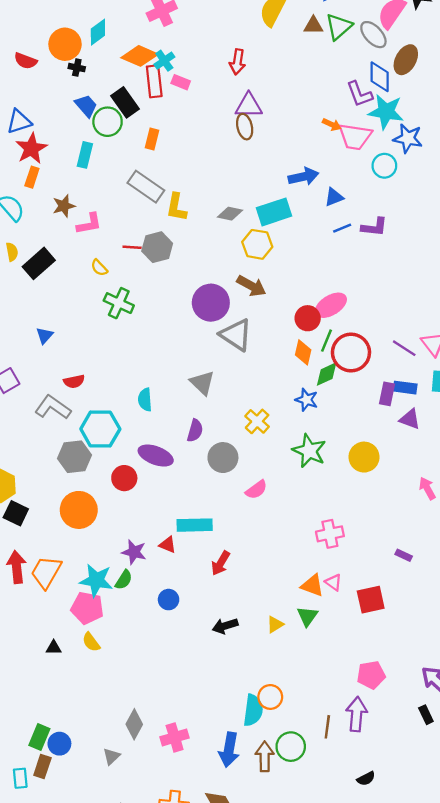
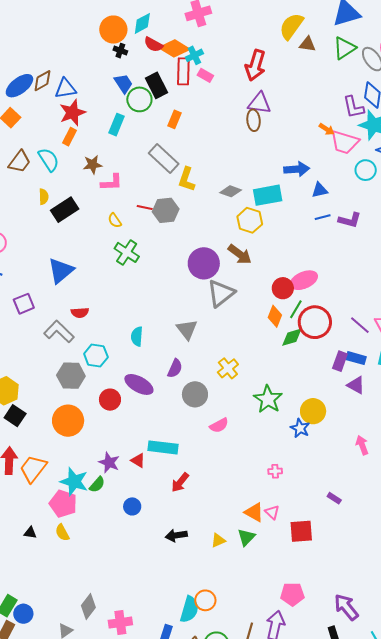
brown triangle: (313, 25) -> (307, 44), moved
red semicircle: (26, 61) -> (153, 44), moved
red arrow: (237, 62) -> (255, 65), size x1.4
gray triangle: (236, 335) -> (221, 293), turned 40
blue triangle: (45, 336) -> (61, 271), size x1.8
blue star: (307, 400) -> (300, 428), moved
cyan hexagon: (100, 429) -> (96, 356), size x0.7
pink cross: (330, 534) -> (275, 471), size x0.6

